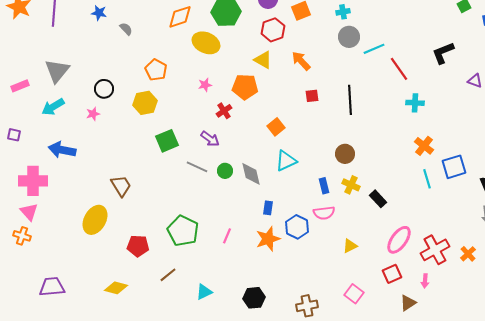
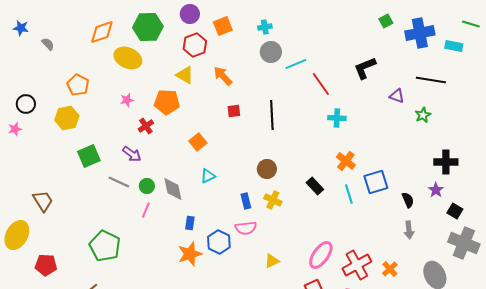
cyan triangle: (286, 161) -> (208, 176), size x0.7
black rectangle: (378, 199) -> (315, 186), moved
pink line: (227, 236) -> (146, 210), moved
red pentagon: (138, 246) -> (46, 265), moved

